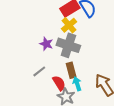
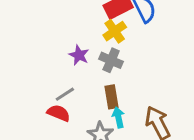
gray cross: (68, 45) -> (111, 60), size x0.7
red semicircle: (59, 83) -> (59, 113), moved, turned -42

